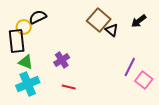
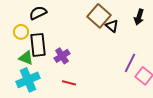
black arrow: (139, 21) -> (139, 17), turned -35
yellow circle: (24, 27) -> (21, 32), moved
black rectangle: (17, 41) -> (38, 45), moved

